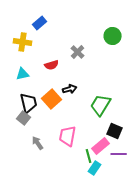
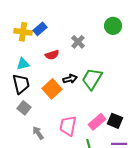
blue rectangle: (40, 23) -> (40, 29), moved
black trapezoid: (29, 103) -> (21, 84), moved
green trapezoid: (101, 105) -> (92, 79), moved
pink rectangle: (101, 146) -> (97, 122), moved

